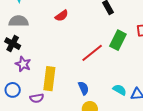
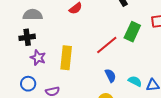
black cross: (13, 44) -> (27, 37), turned -35
yellow rectangle: (49, 79) -> (66, 58), moved
blue semicircle: (83, 88) -> (110, 76), moved

